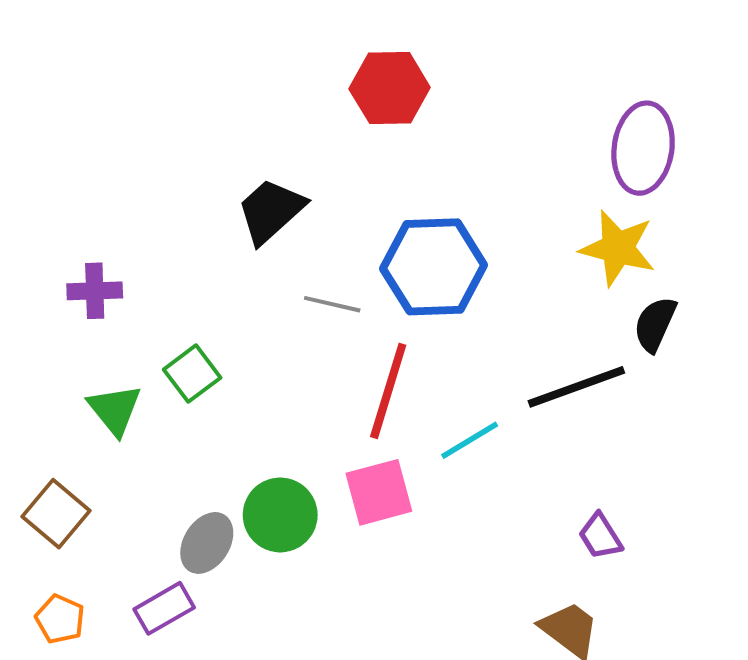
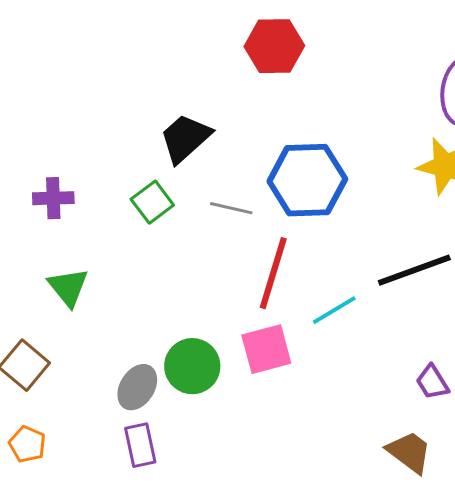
green square: (192, 374) -> (152, 202), moved
purple rectangle: (164, 608) -> (140, 445), moved, turned -72

